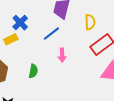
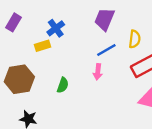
blue line: (51, 34) -> (106, 50), moved

